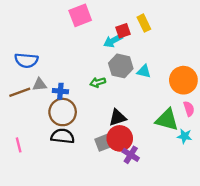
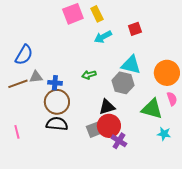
yellow rectangle: (144, 23) -> (97, 14), moved
red square: (123, 31) -> (135, 29), moved
blue semicircle: (26, 60) -> (24, 55), turned -65
gray hexagon: (121, 66) -> (123, 83), moved
cyan triangle: (144, 71) -> (131, 65), size x1.5
cyan star: (185, 136) -> (164, 134), moved

